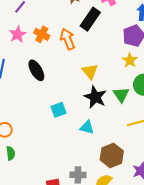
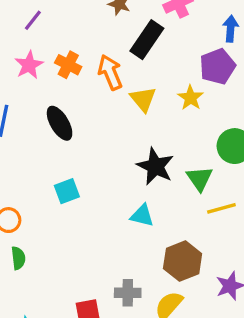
yellow star: (130, 60) -> (191, 98), moved
yellow triangle: (90, 72) -> (143, 99), moved
green triangle: (121, 95) -> (200, 179), moved
cyan square: (59, 110) -> (67, 191), moved

